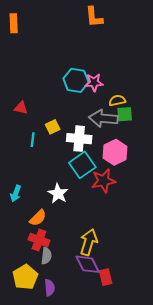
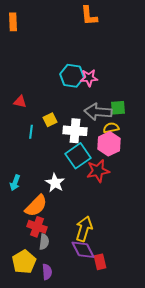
yellow semicircle: (117, 100) -> (111, 128), moved
orange semicircle: (38, 218) -> (36, 206), size x1.4

